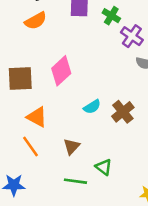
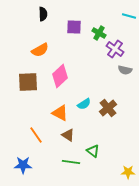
orange semicircle: (36, 21) -> (40, 50), moved
orange triangle: (37, 117) -> (60, 113), moved
brown triangle: (72, 147) -> (68, 135), turned -40

